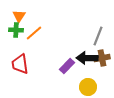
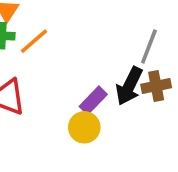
black arrow: (87, 58) -> (129, 86), turned -65
yellow circle: (88, 87) -> (84, 127), moved

